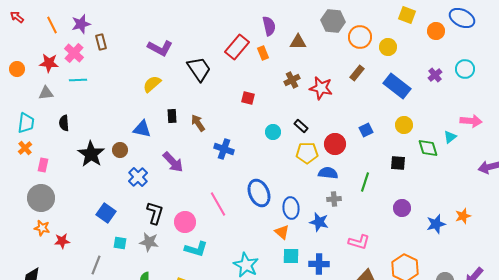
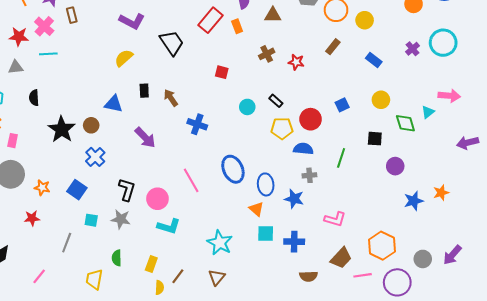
cyan circle: (465, 69) -> (443, 43), size x1.4
blue rectangle: (397, 86) -> (374, 60), size x0.6
red star: (321, 88) -> (296, 62), size x0.7
blue cross: (138, 177) -> (95, 157), moved
purple circle: (402, 208) -> (395, 166), moved
orange star: (42, 228) -> (42, 188), moved

